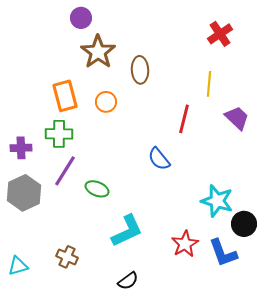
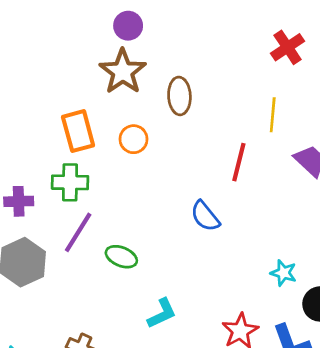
purple circle: (81, 18) -> (128, 26), moved
cyan star: (217, 201) -> (283, 273), size x0.6
cyan L-shape: (127, 231) -> (162, 313), size x0.7

